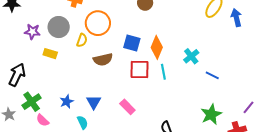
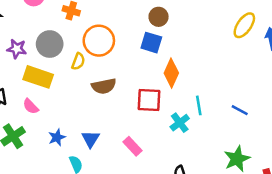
blue square: (132, 43) -> (151, 43), moved
yellow rectangle: (50, 54) -> (38, 77), size x1.6
cyan cross: (191, 56) -> (180, 123), moved
cyan line: (163, 72) -> (199, 105), moved
pink semicircle: (43, 120) -> (31, 106), moved

